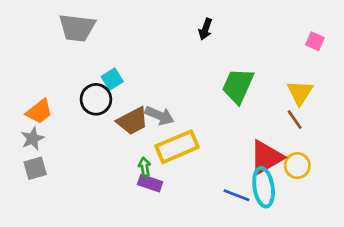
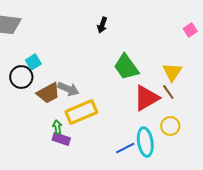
pink square: (315, 41) -> (190, 30), moved, turned 32
green trapezoid: (238, 86) -> (126, 67), turned -60
red triangle: (266, 157) -> (146, 98), moved
blue line: (237, 195) -> (125, 148), turned -48

